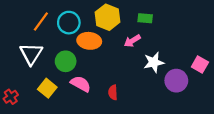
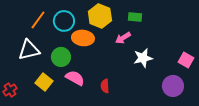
white triangle: (31, 54) -> (29, 50), turned 45
purple circle: (176, 81) -> (173, 86), moved

